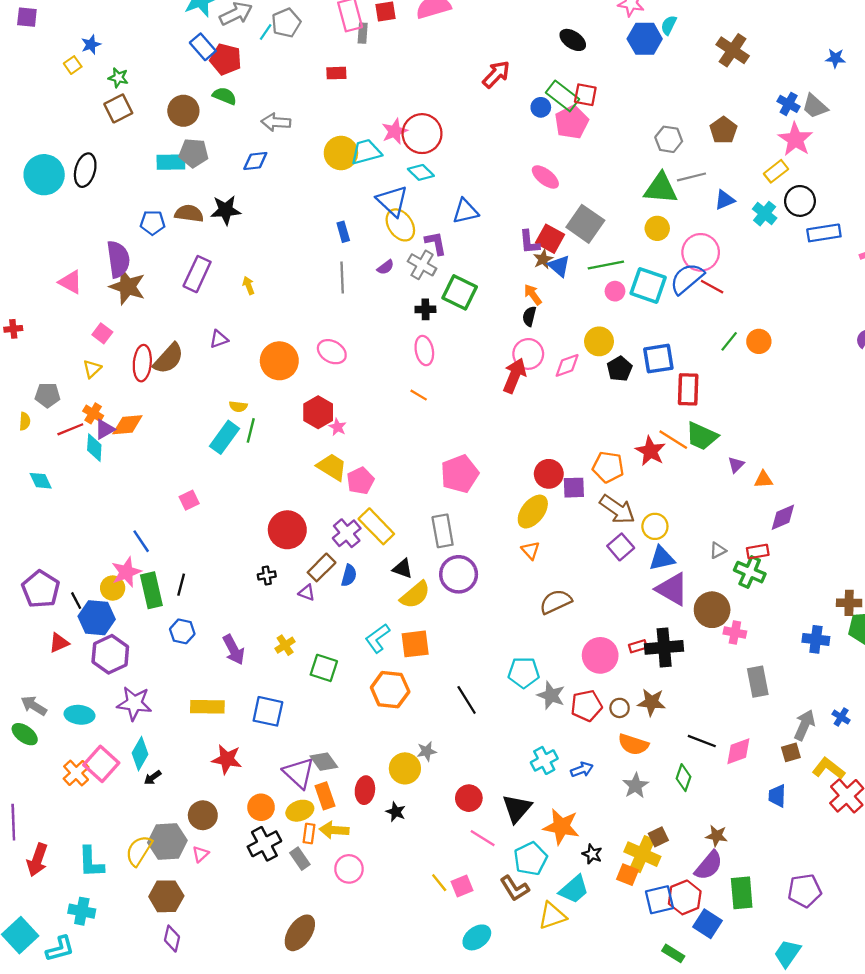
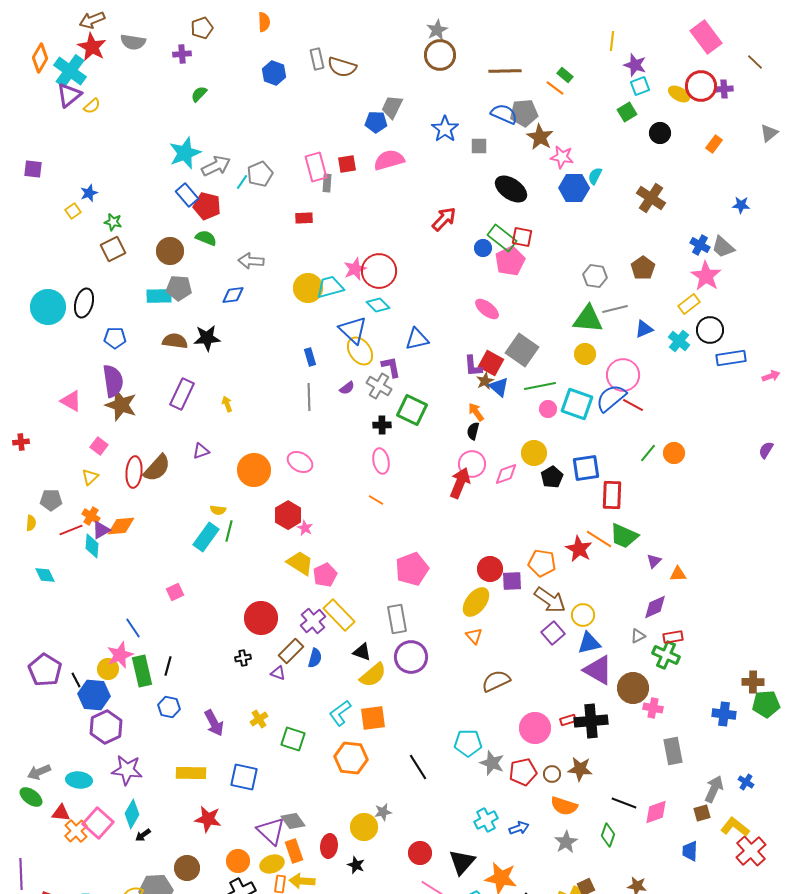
black ellipse: (573, 40) -> (511, 189), size x1.4
blue pentagon: (153, 223) -> (115, 338), moved
purple diamond: (783, 517) -> (655, 607), moved
red triangle: (59, 643) -> (61, 813), moved, turned 30
gray arrow: (34, 706) -> (39, 772), turned -55

